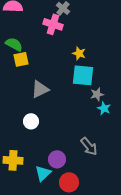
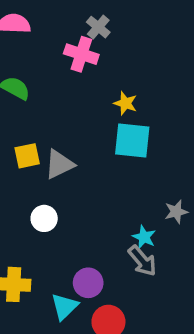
yellow square: (21, 59) -> (27, 156), moved
gray star: (97, 94) -> (176, 212), moved
cyan star: (104, 108) -> (144, 237), moved

